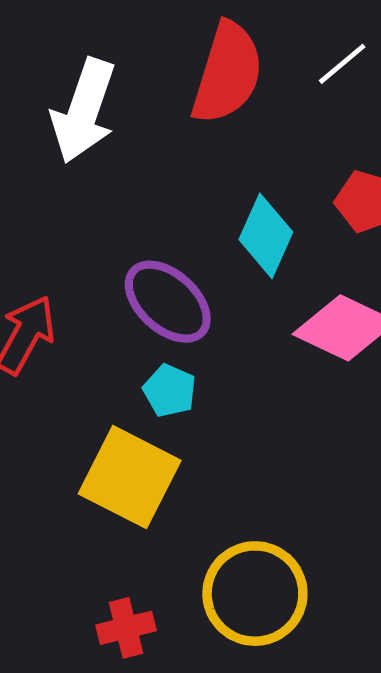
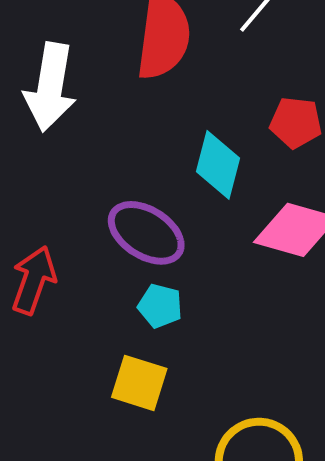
yellow square: (130, 477) -> (139, 383), size x0.7

